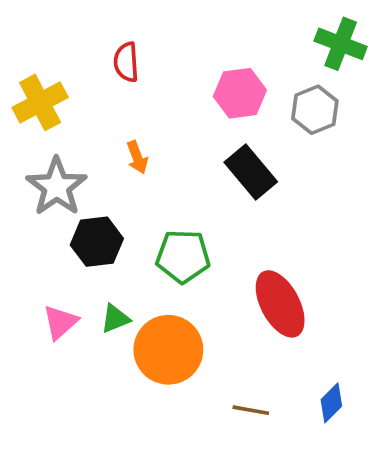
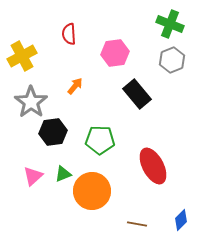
green cross: (341, 44) -> (170, 24), moved
pink hexagon: (240, 93) -> (115, 53), moved
orange arrow: (137, 157) -> (75, 86), turned -120

